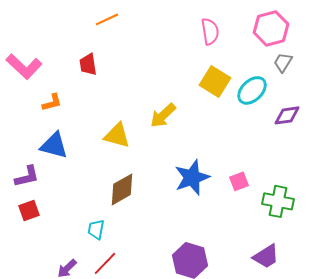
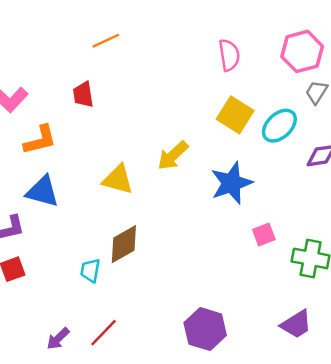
orange L-shape: (52, 102) -> (40, 140), size x1.4
blue star: (192, 177) -> (232, 183), moved
cyan trapezoid: (96, 229) -> (90, 270), moved

